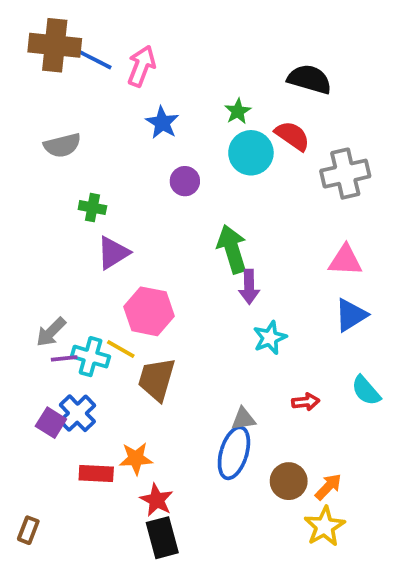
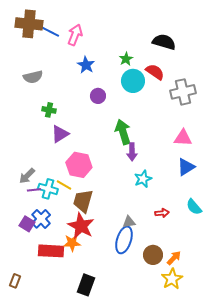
red rectangle: (96, 474) -> (51, 251), size x1.4
red star: (157, 500) -> (81, 226), moved, size x1.5
black rectangle: (162, 538) -> (86, 285), turned 35

